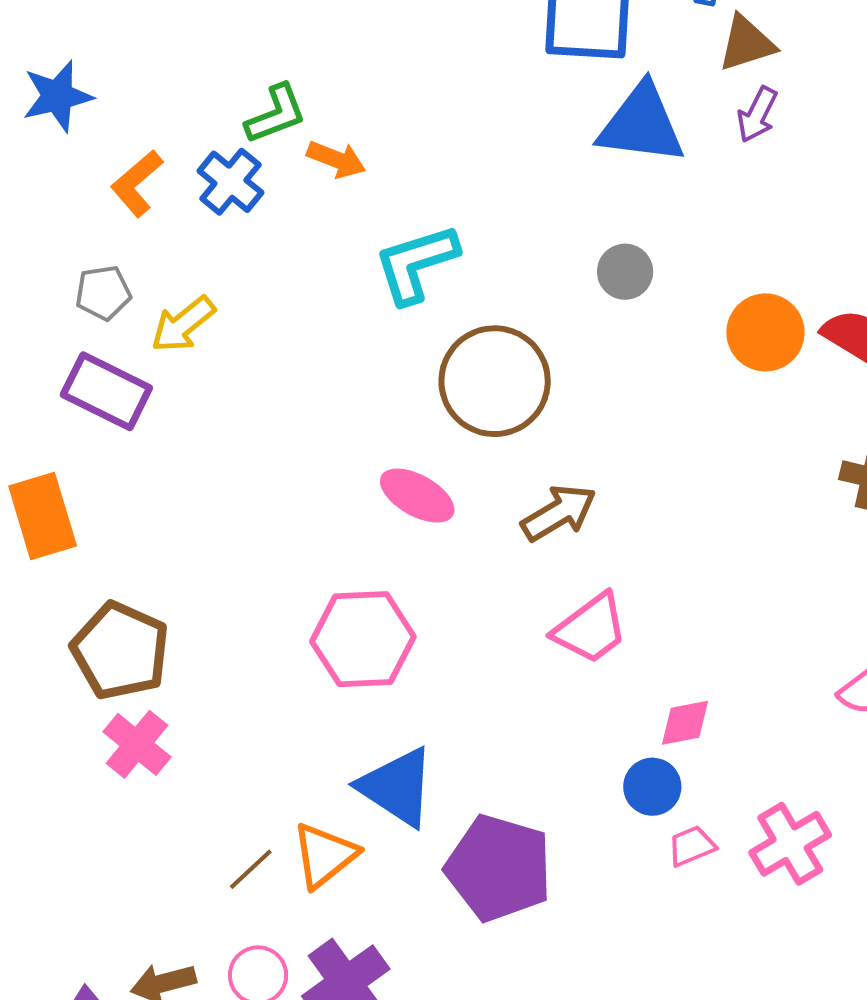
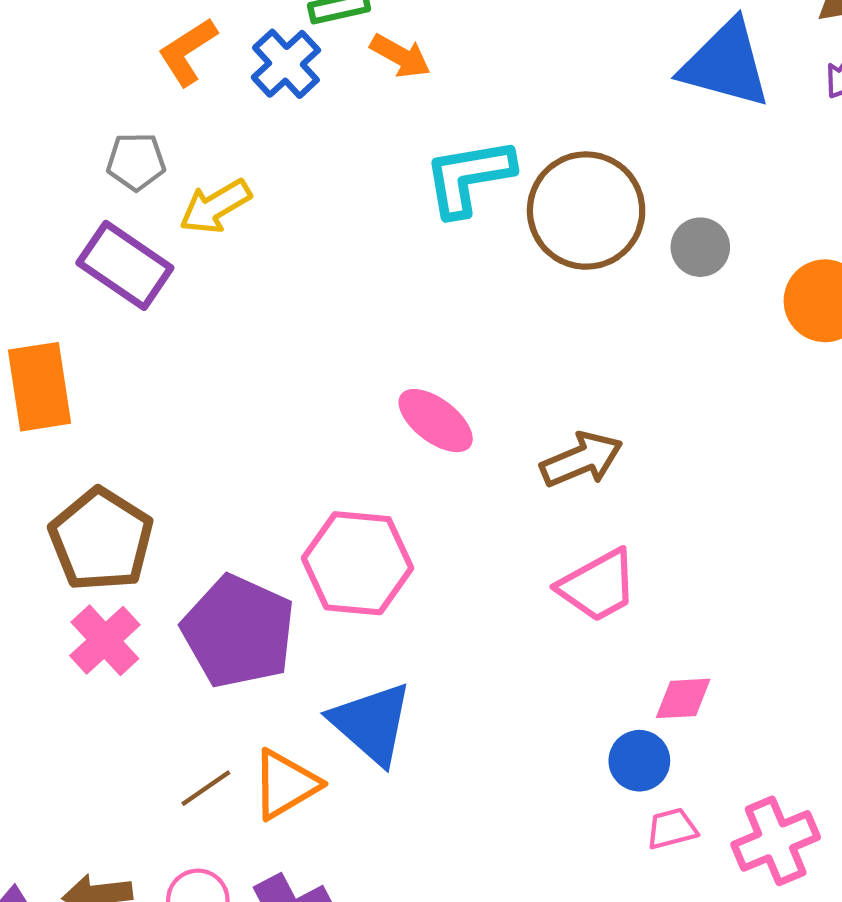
gray circle: (625, 272) -> (700, 247), moved
brown circle: (495, 381) -> (586, 211), moved
purple pentagon: (499, 868) -> (238, 631), moved

